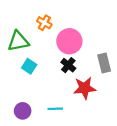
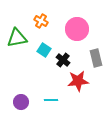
pink circle: (69, 41) -> (77, 29), moved
cyan square: (29, 66) -> (44, 50), moved

